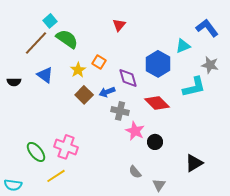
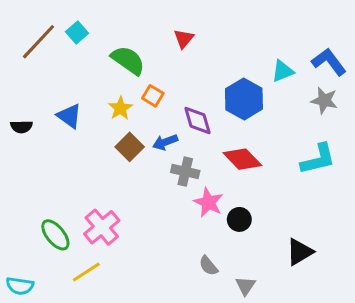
blue L-shape: (207, 28) -> (329, 62), moved
green semicircle: (67, 39) -> (128, 60), moved
brown line: (36, 43) -> (38, 42), moved
cyan L-shape: (194, 87) -> (318, 159), moved
pink cross: (66, 147) -> (102, 227), turned 30

